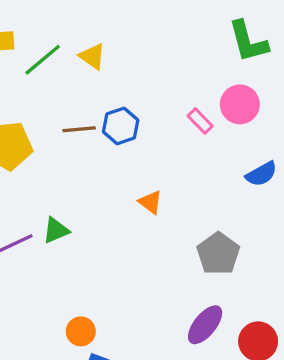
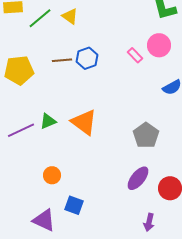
orange triangle: (150, 202) -> (84, 122), moved, size x1.8
orange circle: (81, 331) -> (52, 175), moved

